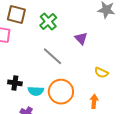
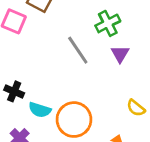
green cross: (48, 21) -> (108, 23), moved
gray line: (53, 56) -> (78, 50), moved

